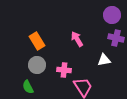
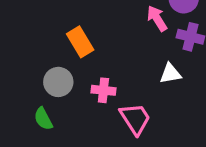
pink arrow: (77, 39) -> (157, 18), moved
orange rectangle: (37, 41) -> (80, 42), moved

